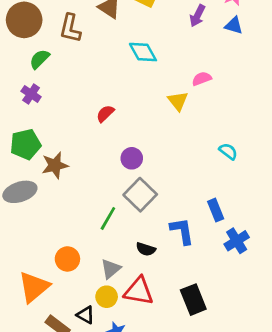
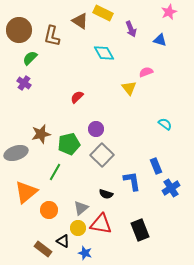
purple arrow: (197, 16) -> (131, 29), moved, turned -49
blue triangle: (234, 25) -> (160, 40), moved
green pentagon: (26, 144) -> (69, 144), moved
green line: (108, 218) -> (55, 172), moved
orange circle: (67, 259) -> (49, 210), moved
orange triangle: (34, 287) -> (26, 192), moved

